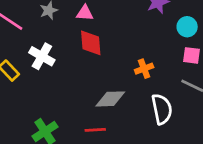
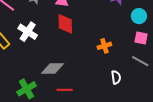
gray diamond: (110, 99) -> (53, 69), moved
white semicircle: (162, 109) -> (116, 77), size x0.6

